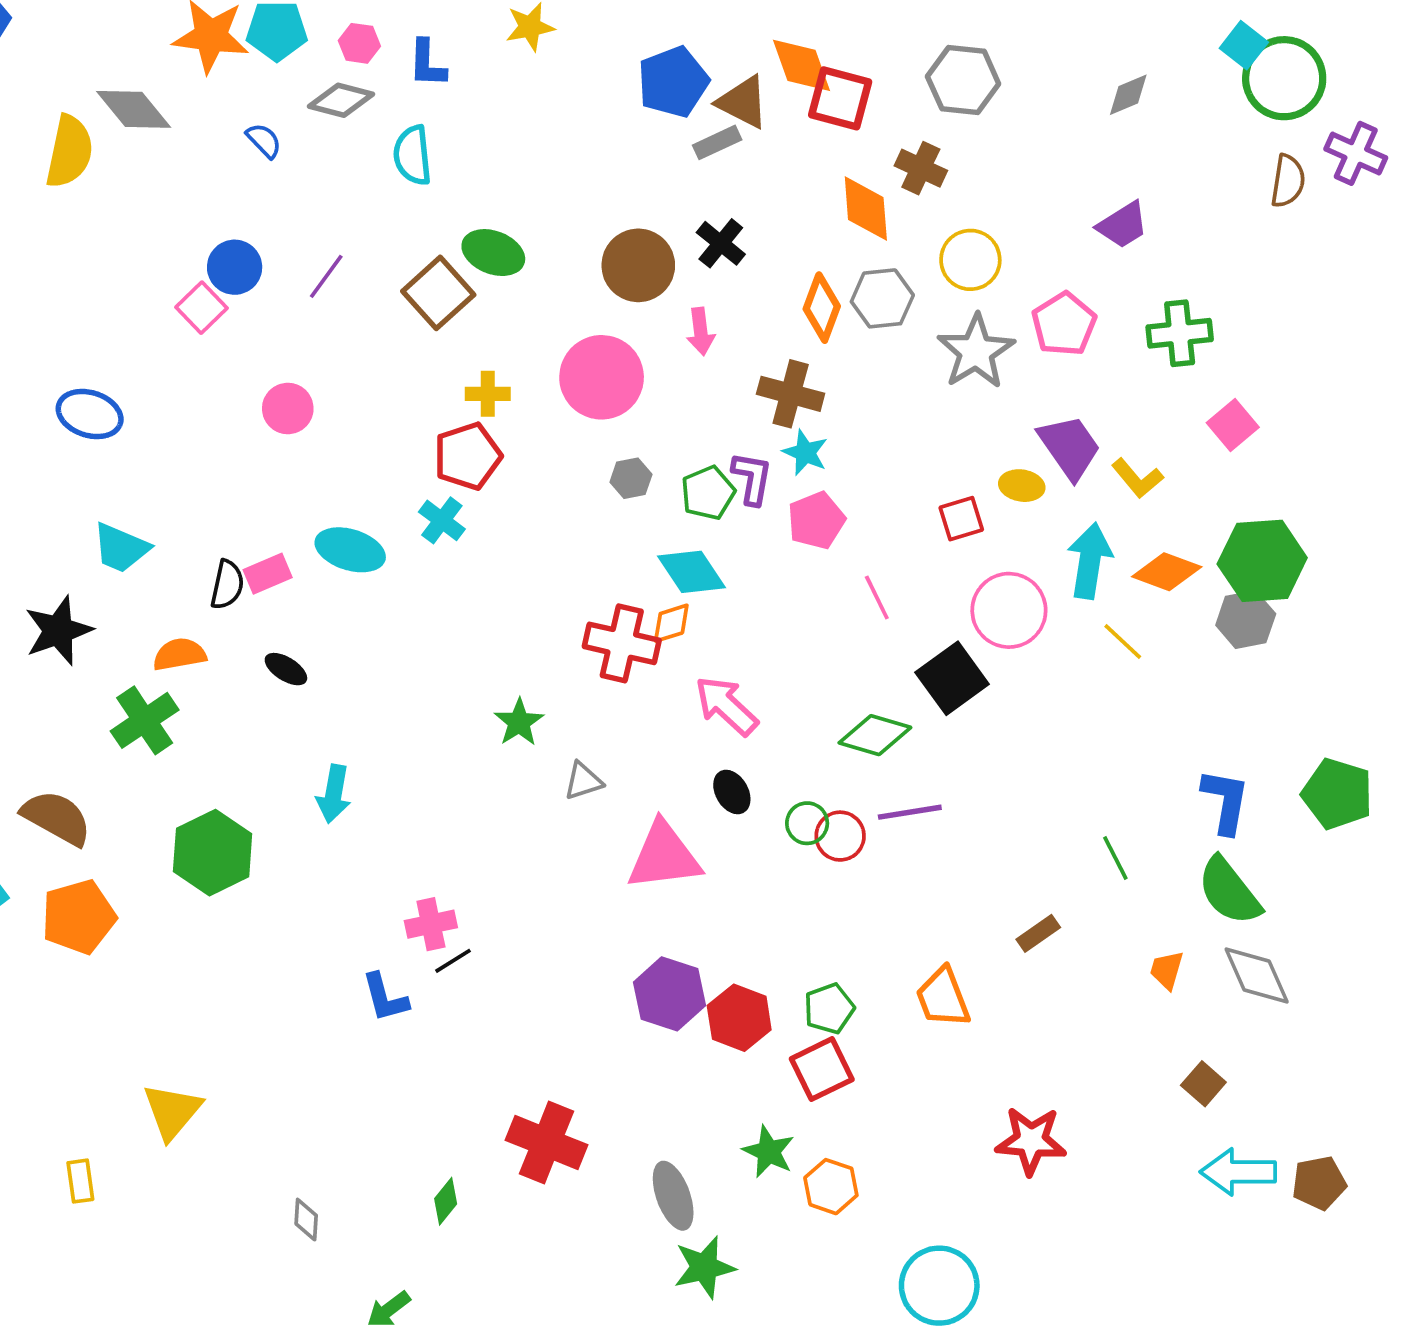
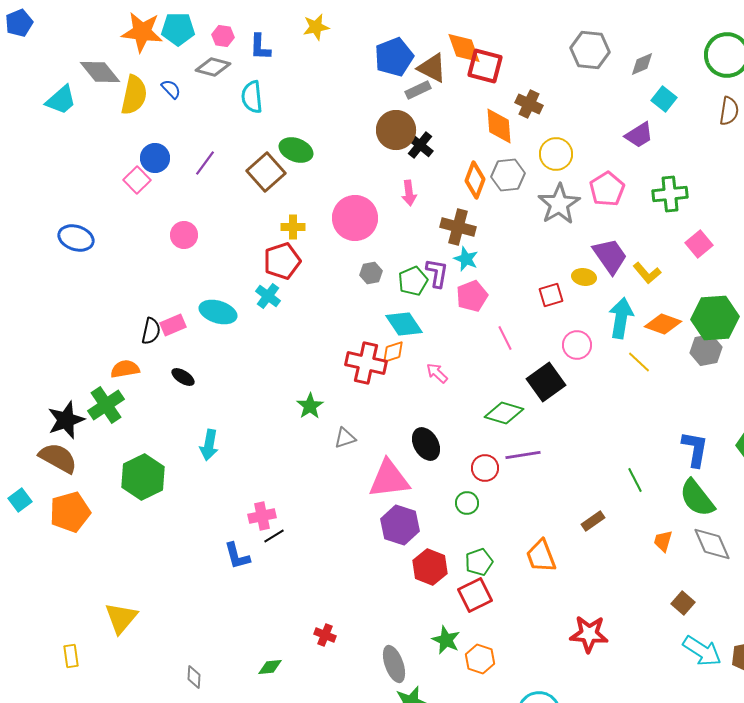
cyan square: (1244, 45) -> (664, 99), moved
gray hexagon: (963, 80) -> (590, 50), moved
yellow semicircle: (69, 152) -> (134, 95), moved
brown circle: (638, 265) -> (396, 130), moved
cyan trapezoid: (121, 548) -> (61, 100), moved, turned -64
pink circle: (1009, 610) -> (577, 345), size x0.7
black star: (58, 631) -> (66, 420), moved
pink arrow: (726, 706) -> (437, 373), moved, size x0.6
black ellipse: (732, 792) -> (426, 444), size x1.4
green circle: (807, 823) -> (467, 503), moved
purple hexagon: (669, 994) -> (400, 525), moved
red cross: (547, 1142) -> (325, 635), size x0.5
cyan arrow: (1238, 1172) -> (702, 651), turned -147
green diamond: (446, 1201) -> (270, 667), turned 45

